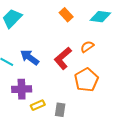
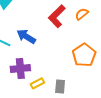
orange semicircle: (87, 47) -> (82, 14), moved
red L-shape: (63, 58) -> (57, 16), moved

